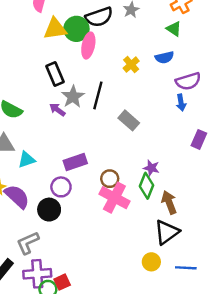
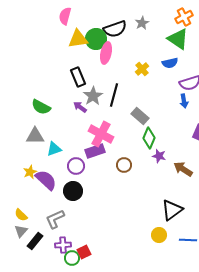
green triangle: (174, 29) -> (178, 39), size x1.6
green diamond: (147, 186) -> (149, 138), moved
purple circle: (61, 187) -> (76, 166), moved
pink cross: (114, 198) -> (101, 134), moved
brown arrow: (169, 202) -> (183, 169), moved, turned -36
purple cross: (37, 274) -> (63, 245), size x0.7

